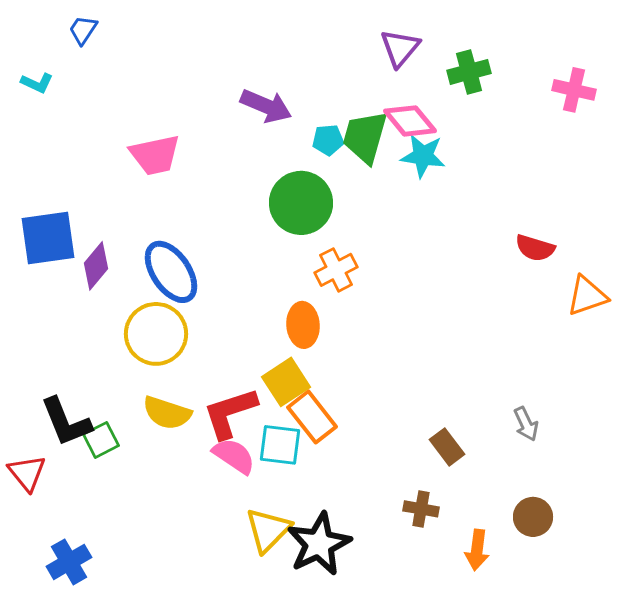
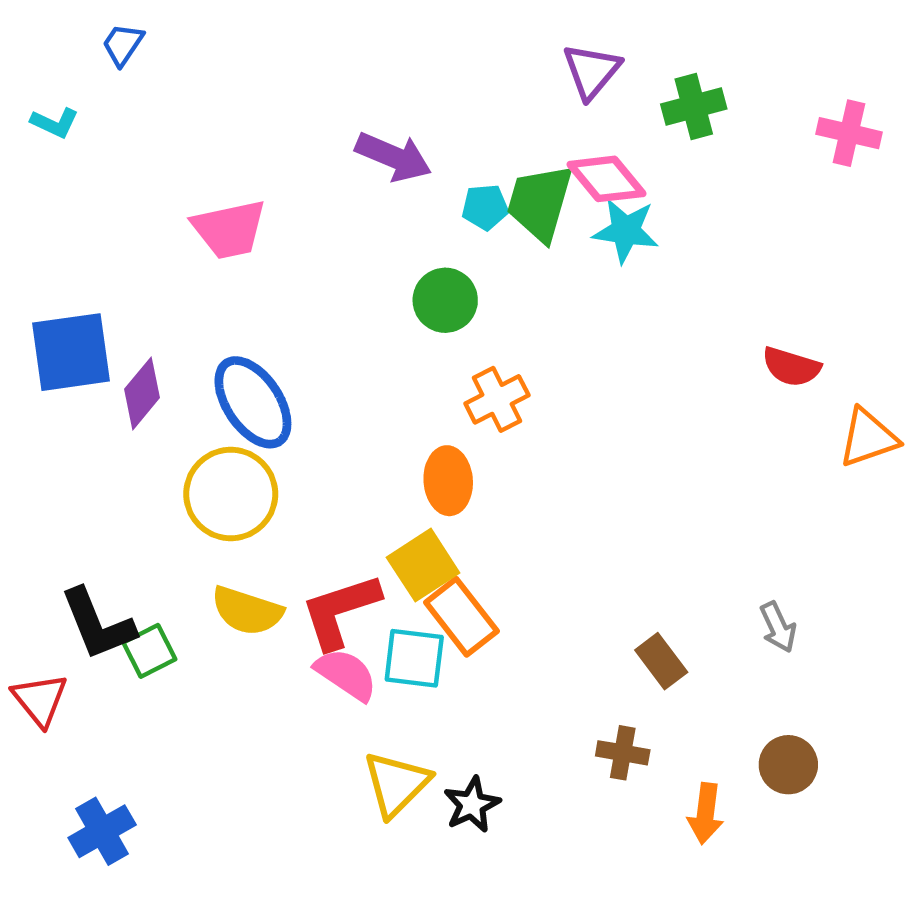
green circle: (301, 203) -> (445, 300), size x0.7
black star: (319, 544) -> (472, 805), size x0.6

